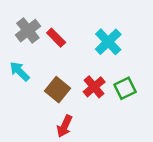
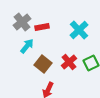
red rectangle: (56, 38) -> (42, 27), turned -56
cyan arrow: (20, 71) -> (27, 46), moved, turned 84

